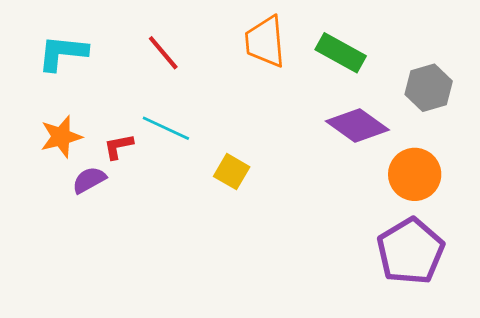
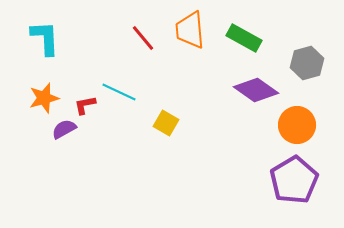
cyan L-shape: (63, 53) -> (45, 38), turned 81
red line: (163, 53) -> (143, 38), moved

